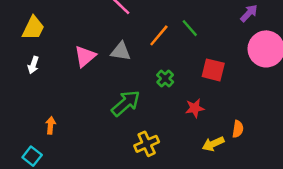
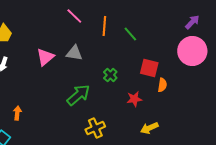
purple arrow: (249, 13) -> (192, 22), moved
orange line: (159, 35) -> (104, 26), moved, turned -36
orange semicircle: (238, 129) -> (162, 85), moved

